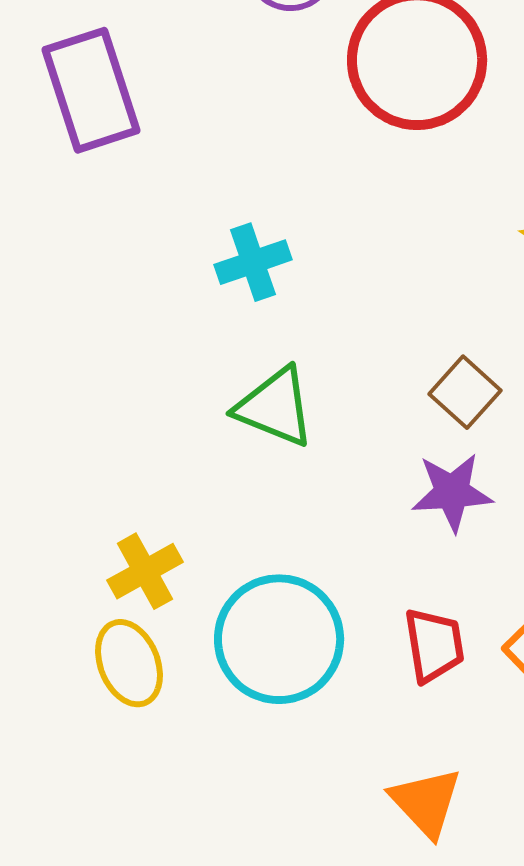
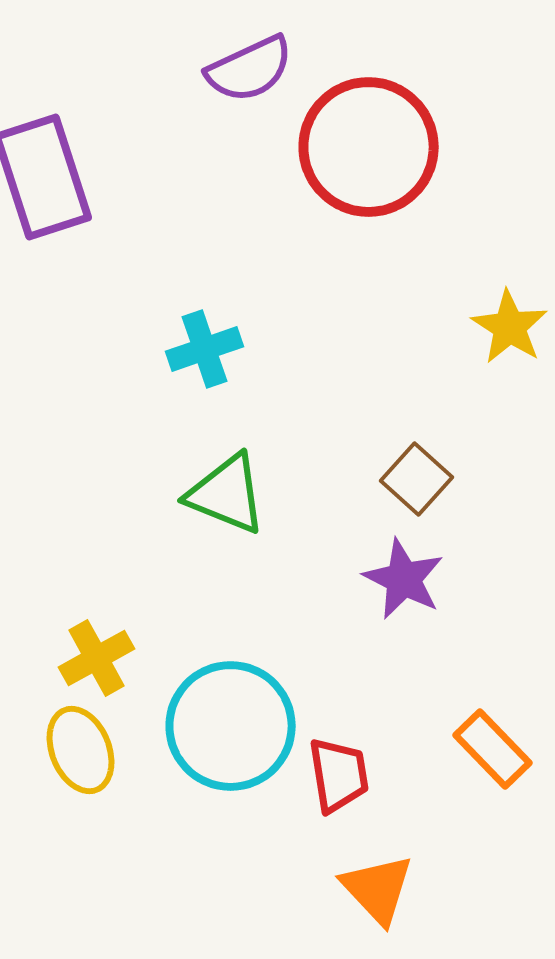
purple star: (452, 492) -> (404, 579), turned 30
red trapezoid: (434, 645) -> (338, 775), moved

